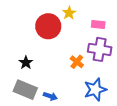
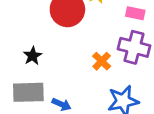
gray rectangle: (25, 90) -> (28, 92), turned -30

